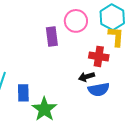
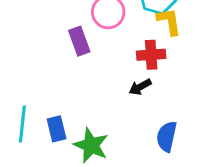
blue semicircle: (99, 90) -> (167, 137), moved, turned 125

